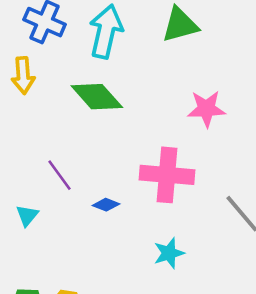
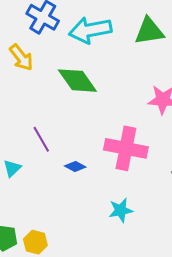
cyan arrow: (106, 31) -> (90, 30), turned -120
yellow arrow: (23, 75) -> (21, 58), turned -40

